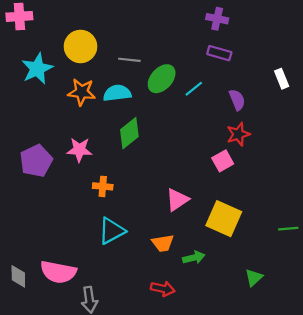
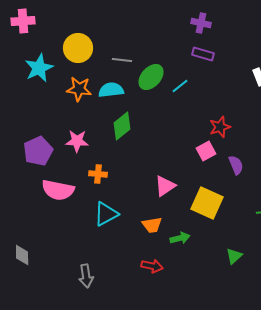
purple semicircle: (237, 100) -> (236, 165), moved
pink semicircle: (58, 272) -> (58, 190), moved

